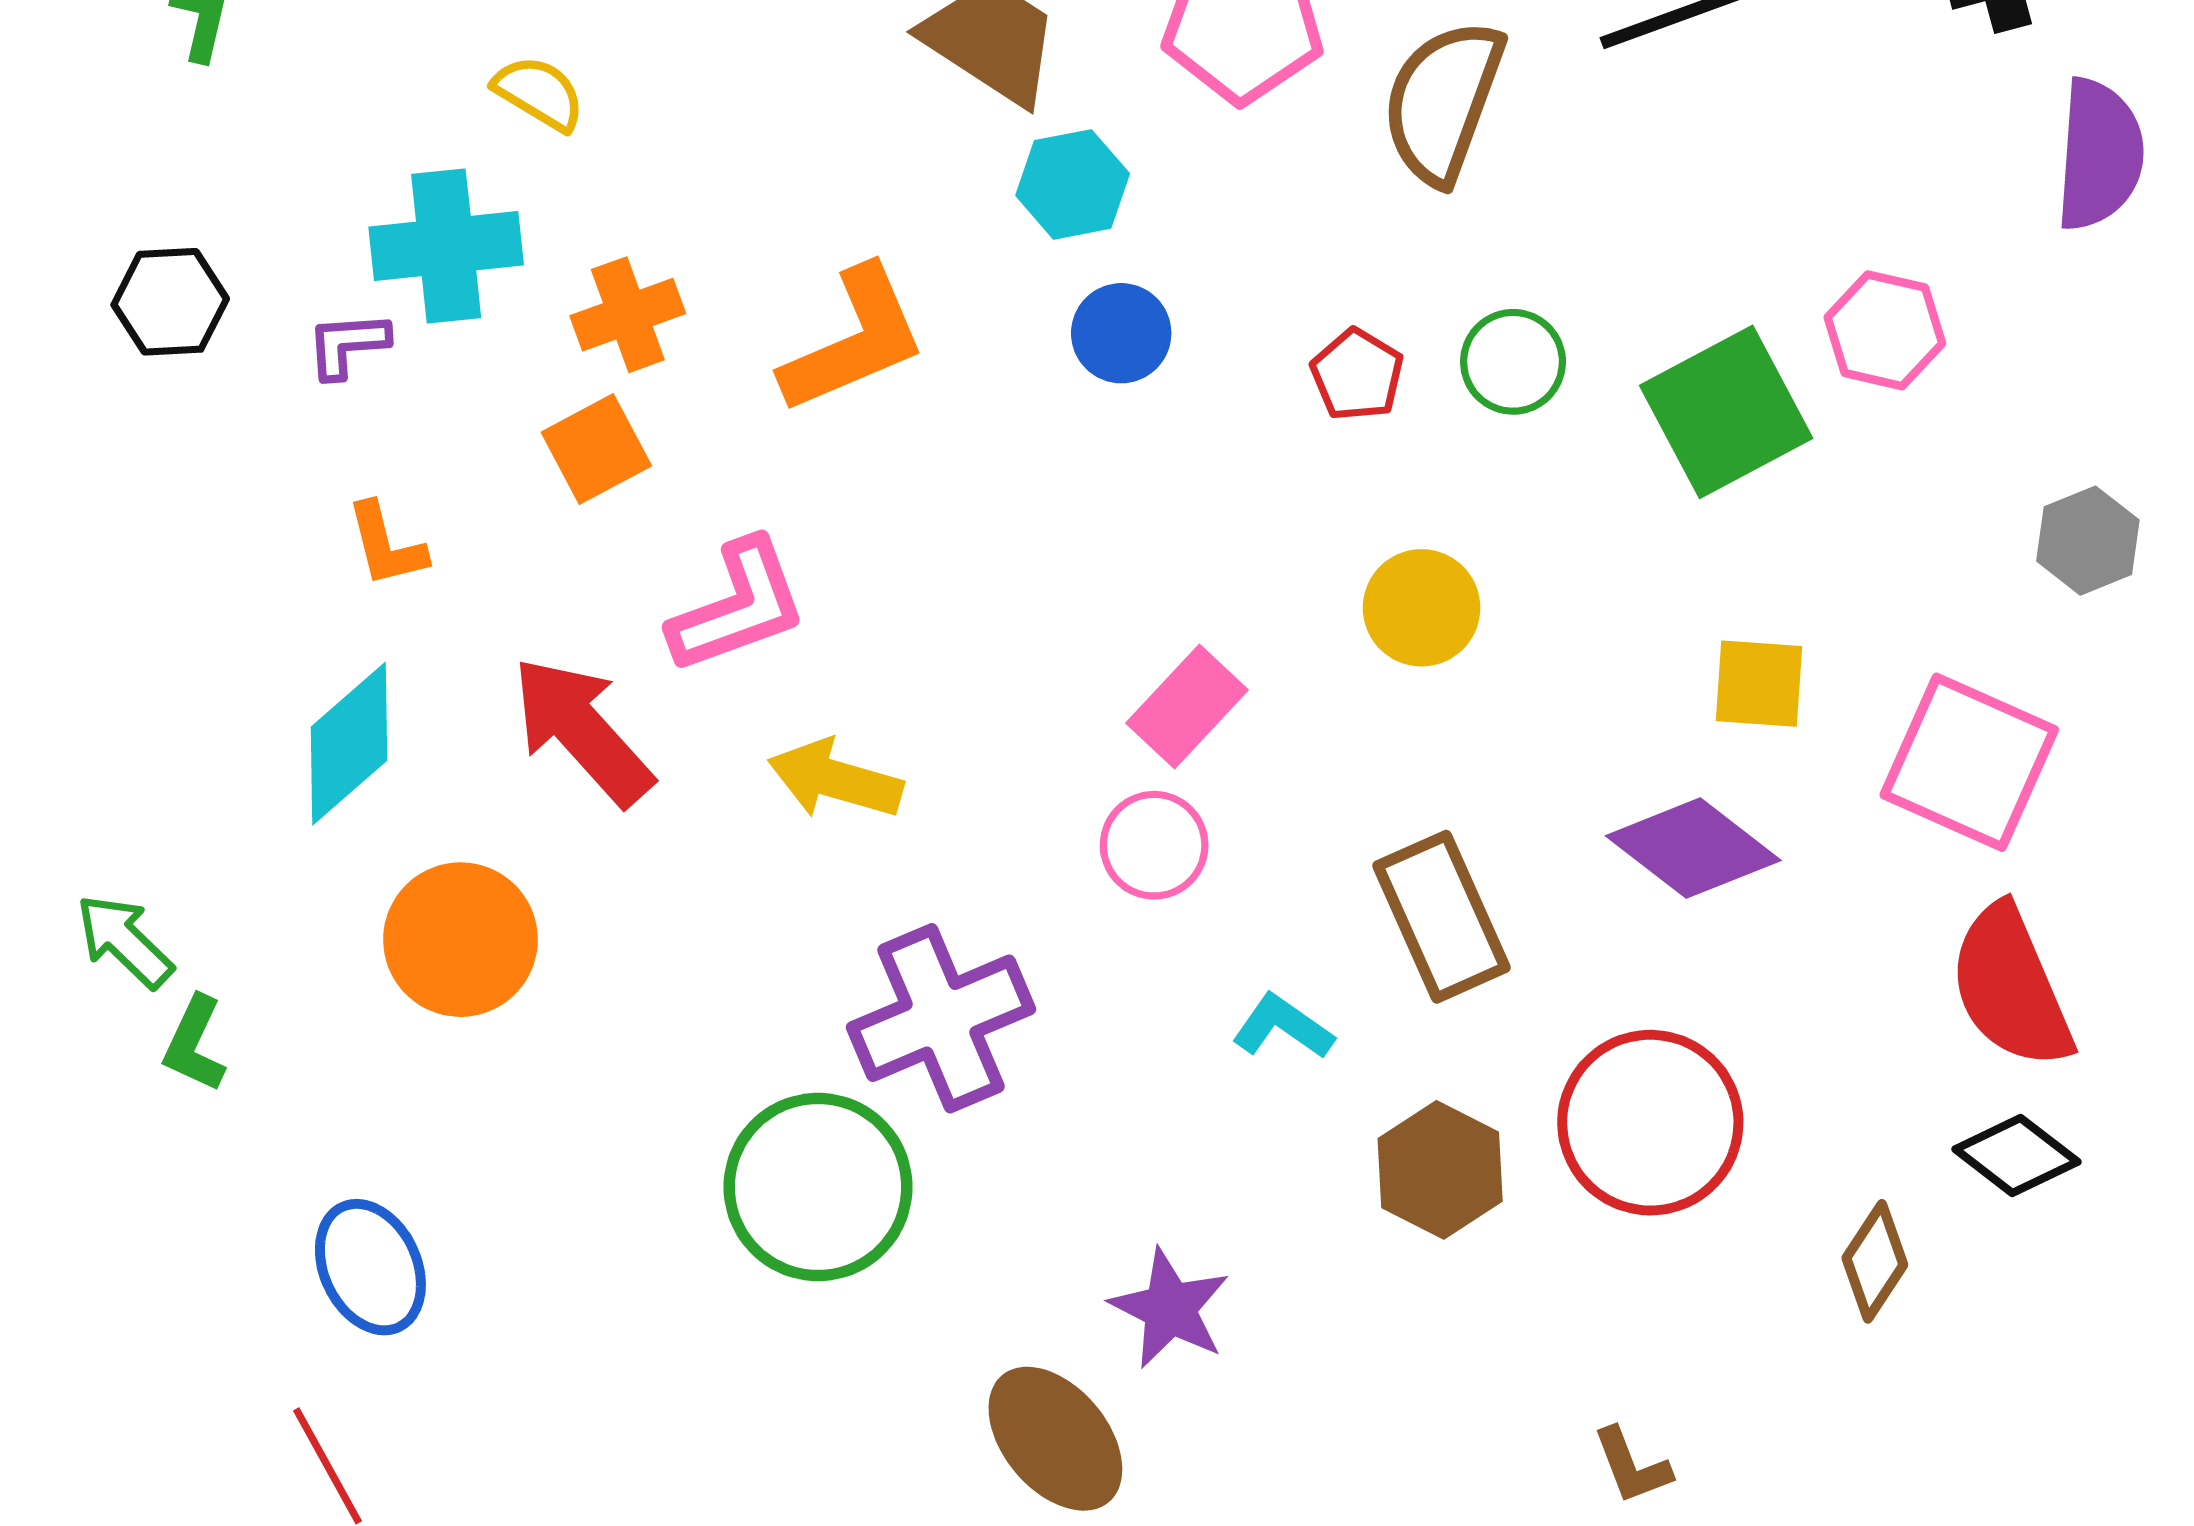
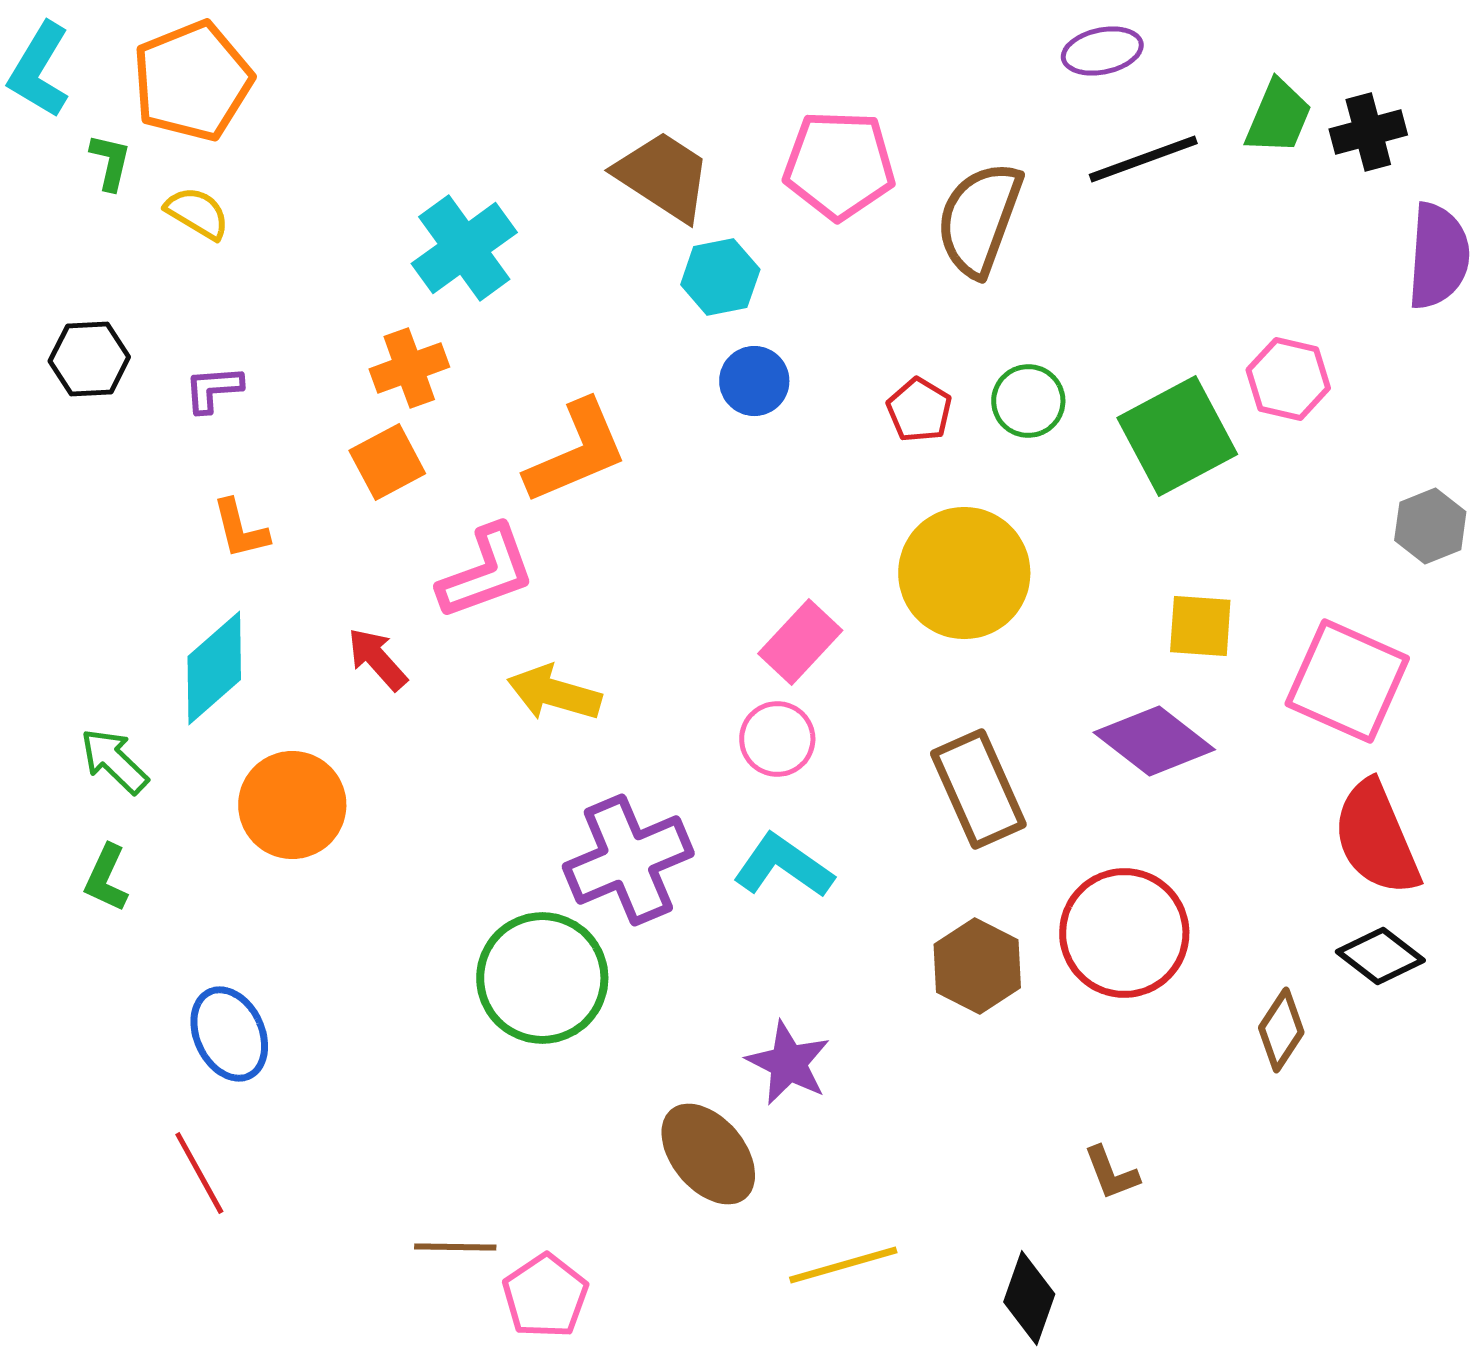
yellow semicircle: (539, 93) -> (197, 213), moved
cyan cross: (446, 246) -> (464, 248), moved, turned -30
orange L-shape: (854, 340) -> (576, 452), moved
yellow circle: (1422, 608) -> (964, 573), size x1.6
red arrow: (582, 731) -> (377, 659), size x0.6
green arrow: (124, 941) -> (114, 761), moved
cyan L-shape: (1283, 1027) -> (783, 866), moved, size x1.4

